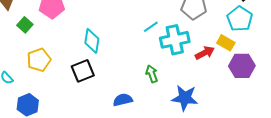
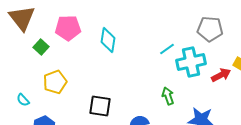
cyan diamond: (92, 41) -> (108, 40), moved
black square: (83, 71) -> (100, 106), moved, turned 30

